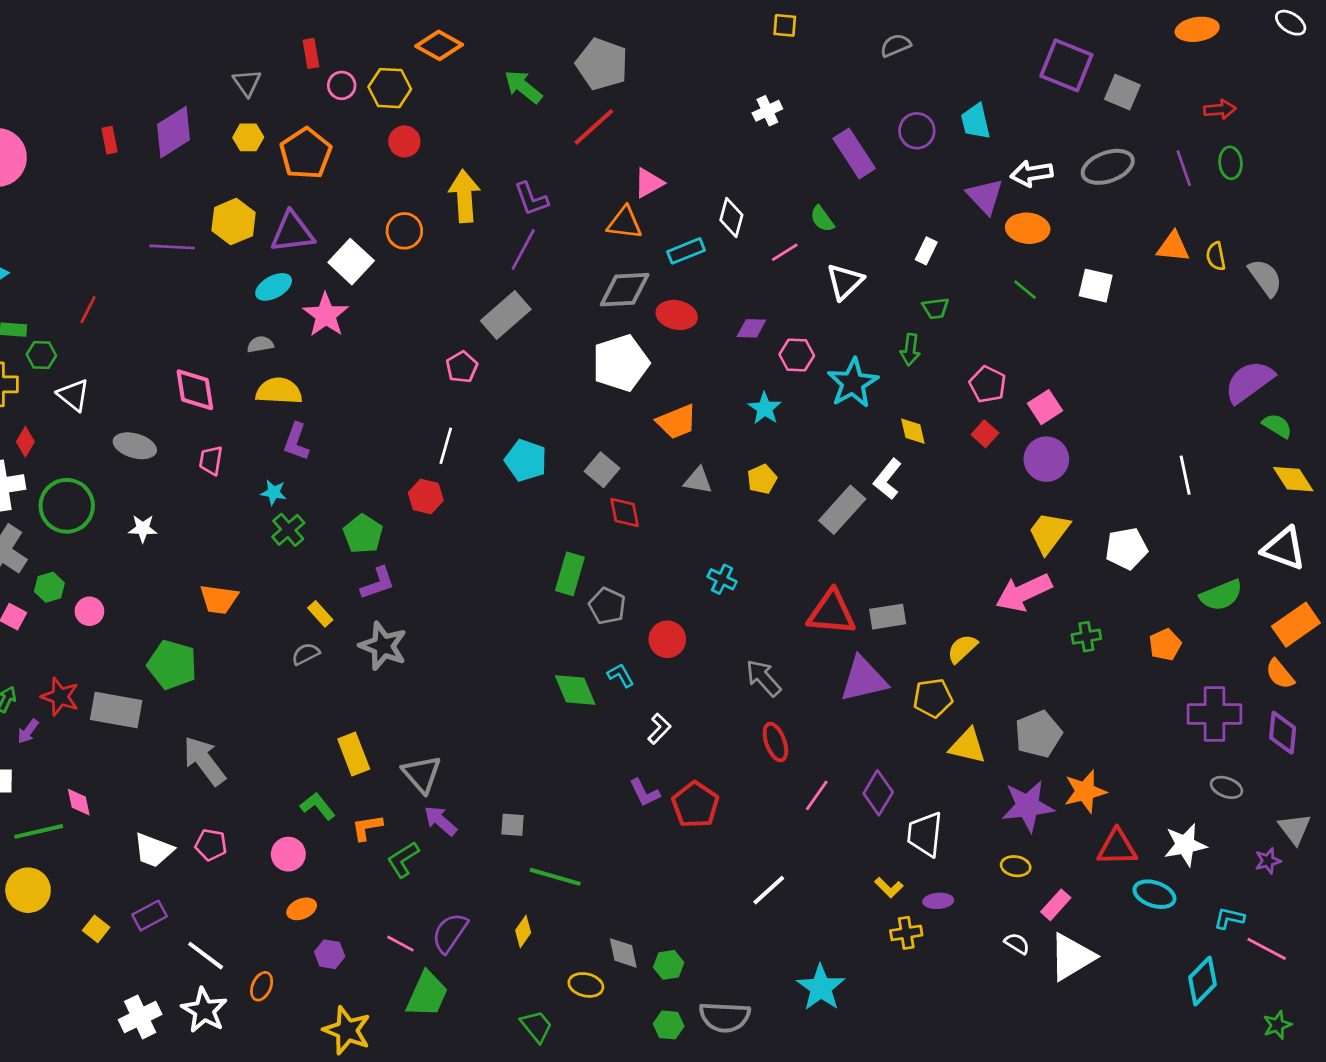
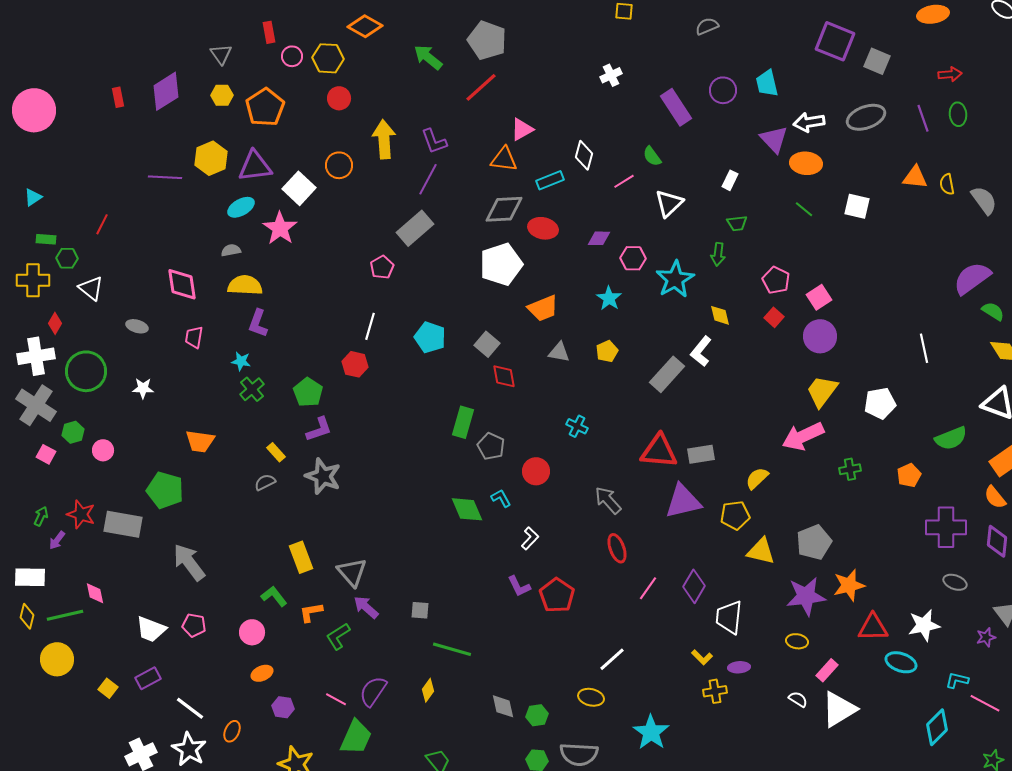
gray ellipse: (135, 446) -> (137, 326), size x0.7
yellow ellipse: (586, 985) -> (591, 697), moved

